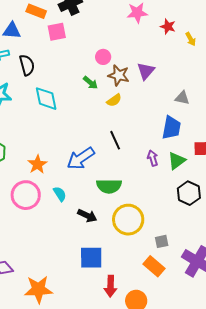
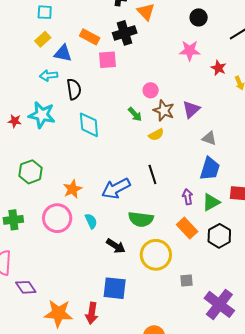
gray triangle: (182, 98) -> (209, 138), moved
orange rectangle: (154, 266) -> (187, 228), moved
red arrow: (111, 286) -> (92, 313), moved

